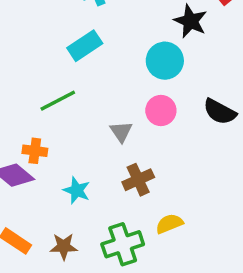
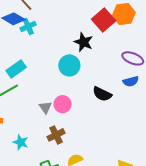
cyan rectangle: (85, 46) -> (16, 69), moved
pink circle: (161, 111) -> (63, 104), moved

